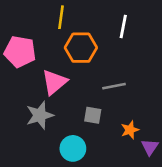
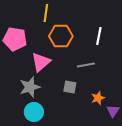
white line: (123, 27) -> (99, 36), moved
cyan circle: (73, 148) -> (34, 112), moved

